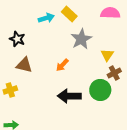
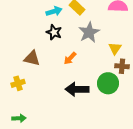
black star: (17, 39) -> (54, 32), moved
brown cross: (114, 73) -> (122, 66), turned 32

